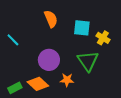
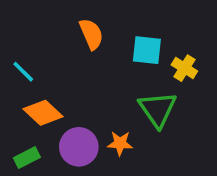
purple circle: (49, 60) -> (79, 147), moved
orange diamond: (38, 84) -> (43, 113), moved

